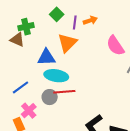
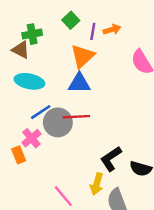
blue triangle: (46, 57) -> (79, 83), moved
cyan ellipse: (56, 76) -> (29, 81), moved
blue line: (21, 87) -> (41, 112), moved
gray circle: (50, 97) -> (58, 122), size x1.5

